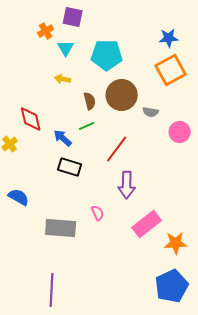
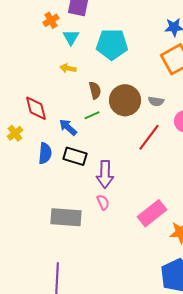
brown circle: (122, 95) -> (125, 100), moved
red line: (117, 149) -> (149, 137), moved
purple arrow: (127, 185) -> (105, 174), moved
blue semicircle: (19, 197) -> (45, 153), moved, turned 65

